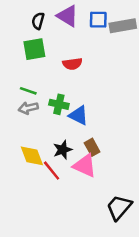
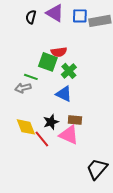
green square: (34, 49) -> (48, 62), moved, turned 30
green line: (28, 91) -> (31, 77), moved
green cross: (59, 104) -> (69, 71), moved, turned 35
brown rectangle: (92, 147) -> (75, 120), turned -56

